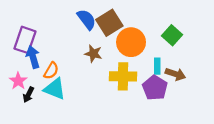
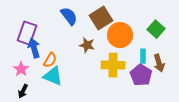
blue semicircle: (87, 19) -> (69, 16), moved
brown arrow: (175, 74) -> (159, 63), turned 54
black arrow: (28, 95) -> (23, 91), moved

